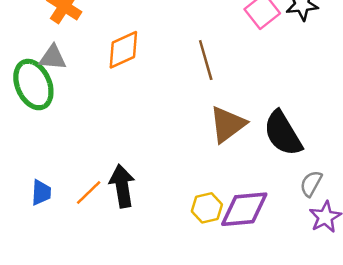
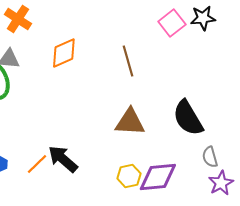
brown triangle: (228, 124) -> (130, 122), moved, turned 40
gray semicircle: (311, 184) -> (210, 157), turned -45
black arrow: (122, 186) -> (63, 159), turned -40

